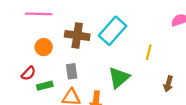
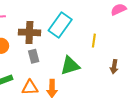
gray rectangle: (72, 71) -> (34, 56), moved
green triangle: (119, 78) -> (70, 66), turned 30

